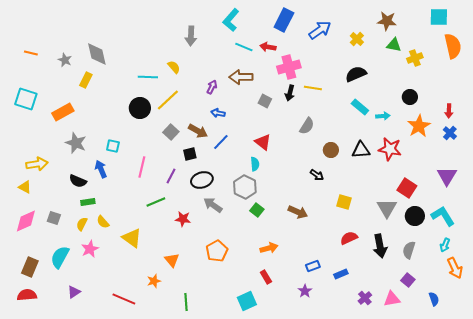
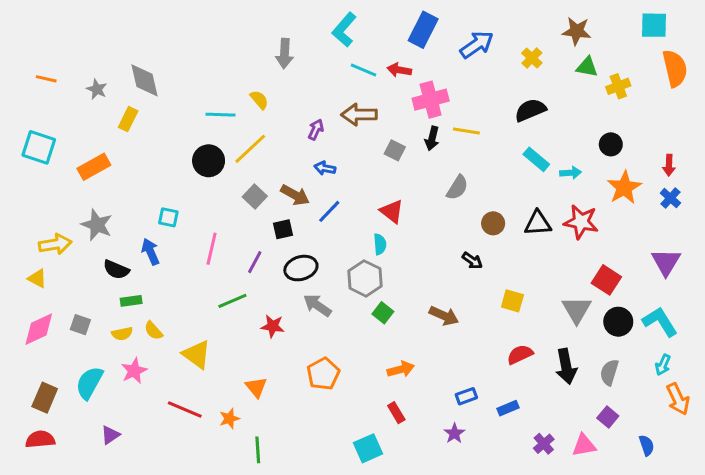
gray star: (76, 143) -> (97, 225), moved
yellow semicircle: (82, 224) -> (122, 334), turned -128
red line: (124, 299) -> (185, 410), moved
green line: (186, 302) -> (258, 450), moved

